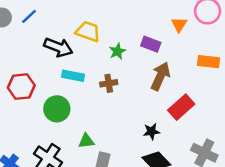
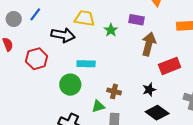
cyan rectangle: (73, 76) -> (86, 64), moved
brown cross: (109, 83) -> (114, 91), moved, turned 32
red hexagon: (21, 87) -> (37, 59), moved
red rectangle: (181, 107) -> (170, 66), turned 30

